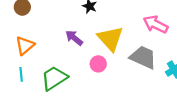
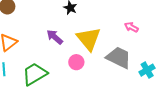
pink arrow: (156, 24) -> (131, 27), size x0.6

